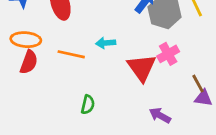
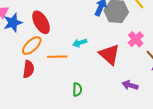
orange ellipse: (26, 40) -> (32, 46), moved, turned -35
pink cross: (168, 54) -> (136, 39), moved

